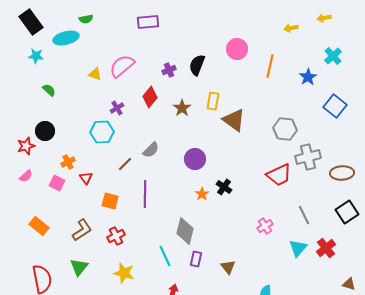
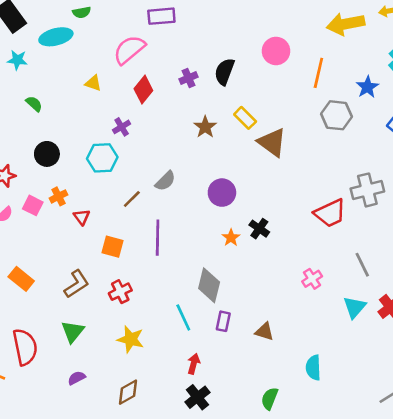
yellow arrow: (291, 28) -> (346, 24), size x2.0
pink semicircle: (122, 66) -> (129, 50), moved
red diamond: (150, 97) -> (143, 90), moved
yellow rectangle: (213, 101) -> (245, 118), turned -54
gray hexagon: (285, 129) -> (336, 115), moved
black circle: (45, 131) -> (47, 154), moved
pink square: (57, 183) -> (33, 205), moved
brown triangle: (228, 267) -> (264, 332), turned -35

